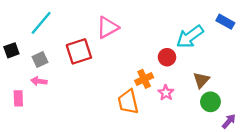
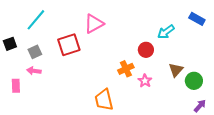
cyan arrow: (190, 37) -> (166, 32), size x0.7
orange trapezoid: (128, 102) -> (104, 100), moved
green circle: (210, 102) -> (194, 81), moved

